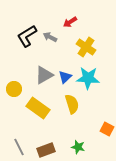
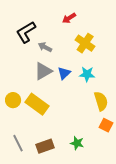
gray arrow: (50, 37) -> (45, 47), moved
cyan star: (88, 78) -> (87, 74), size x0.7
yellow circle: (14, 89) -> (13, 100), moved
yellow semicircle: (72, 104) -> (101, 101), moved

